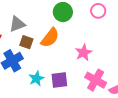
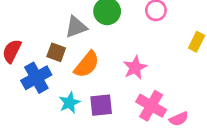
gray triangle: (17, 24) -> (76, 27), moved
orange semicircle: (50, 38) -> (87, 64), moved

